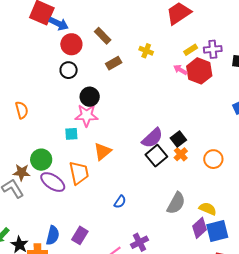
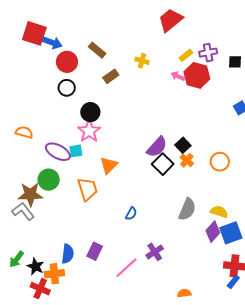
orange semicircle: (22, 110) -> (24, 132), turned -54
pink star: (86, 115) -> (89, 131), turned -30
brown star: (22, 172) -> (30, 194), size x1.4
purple ellipse: (53, 182) -> (58, 152), moved

